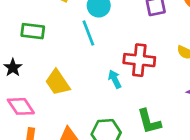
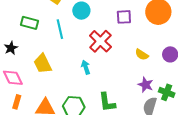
cyan line: (88, 33) -> (60, 29), moved
red cross: (139, 60) -> (100, 41), moved, turned 30

